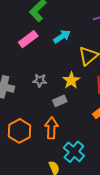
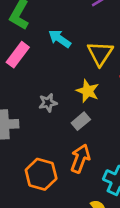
cyan arrow: (62, 36) -> (60, 39), turned -96
orange arrow: (51, 128) -> (80, 159), turned 35

